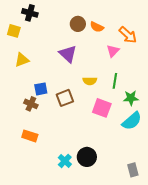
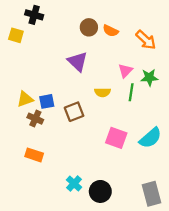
pink triangle: (113, 51) -> (125, 71), moved
yellow triangle: (22, 60) -> (25, 99), moved
green star: (131, 98) -> (149, 77), moved
pink square: (102, 108) -> (116, 138), moved
black circle: (87, 157) -> (100, 191), moved
gray rectangle: (133, 170) -> (152, 194), size x1.5

